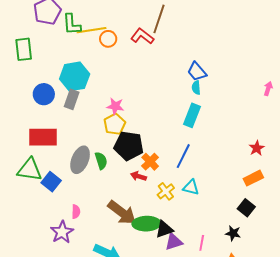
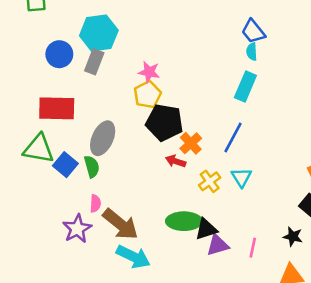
green semicircle: (101, 161) -> (92, 167), moved
cyan triangle: (191, 187) -> (241, 177), turned 42
brown arrow: (122, 213) -> (120, 224), moved

